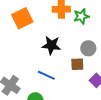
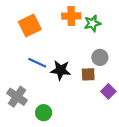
black star: (51, 45) -> (61, 70), moved
blue line: (46, 75) -> (37, 63), moved

